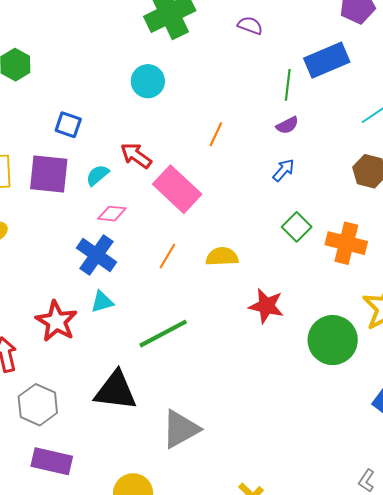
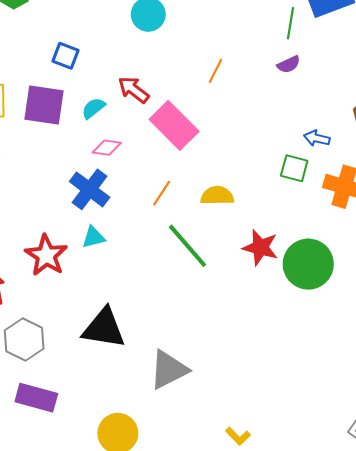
blue arrow: (284, 170) -> (317, 138), moved, turned -120
green square: (297, 227) -> (294, 168), turned -32
green line: (163, 334) -> (188, 246), moved, turned 75
green circle: (333, 340) -> (308, 264), moved

